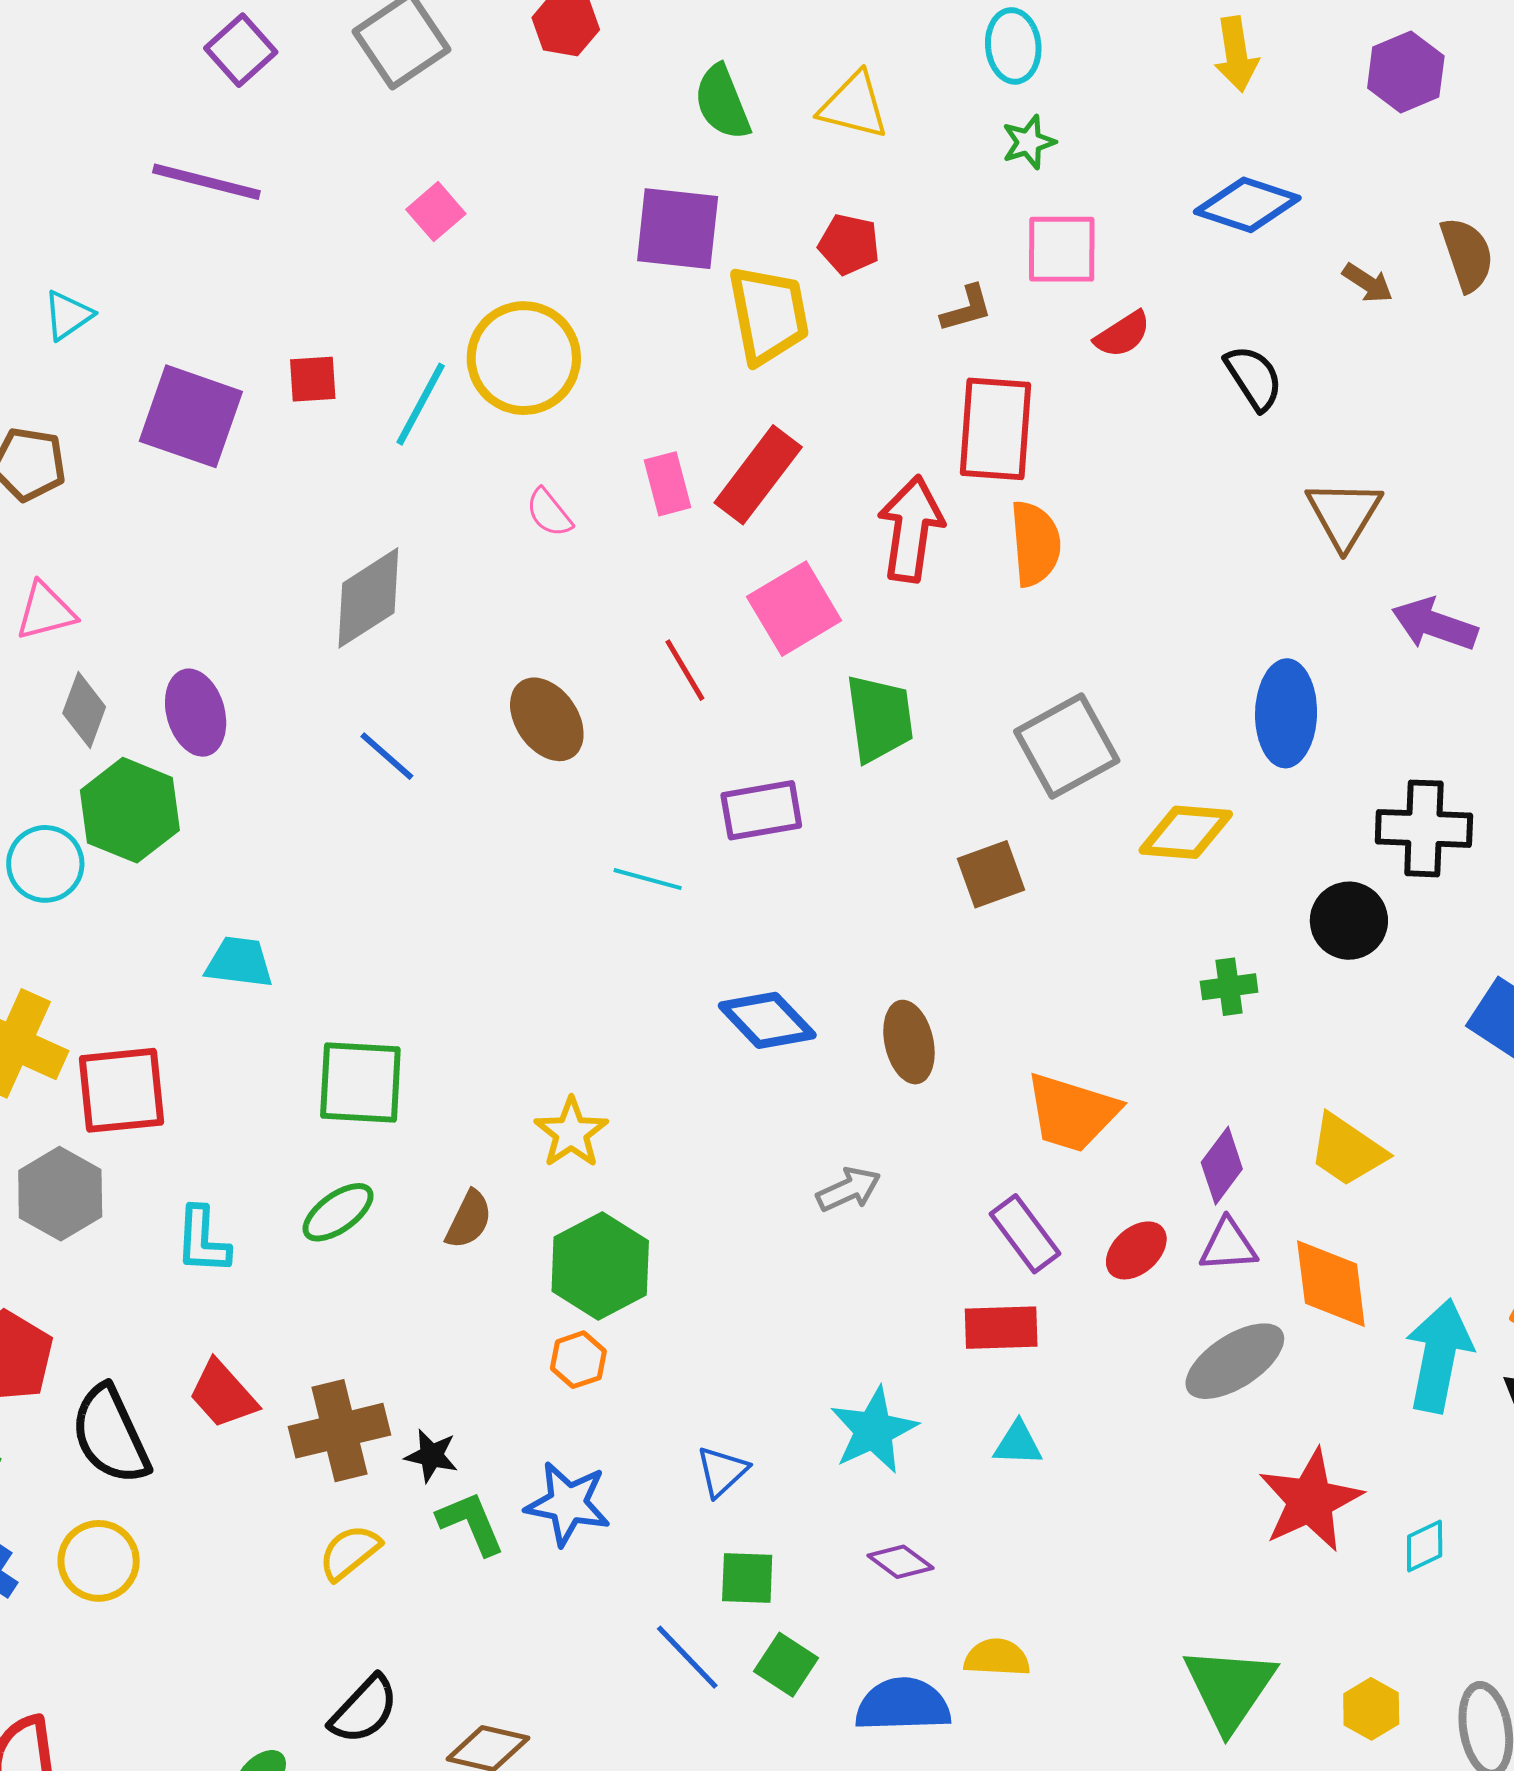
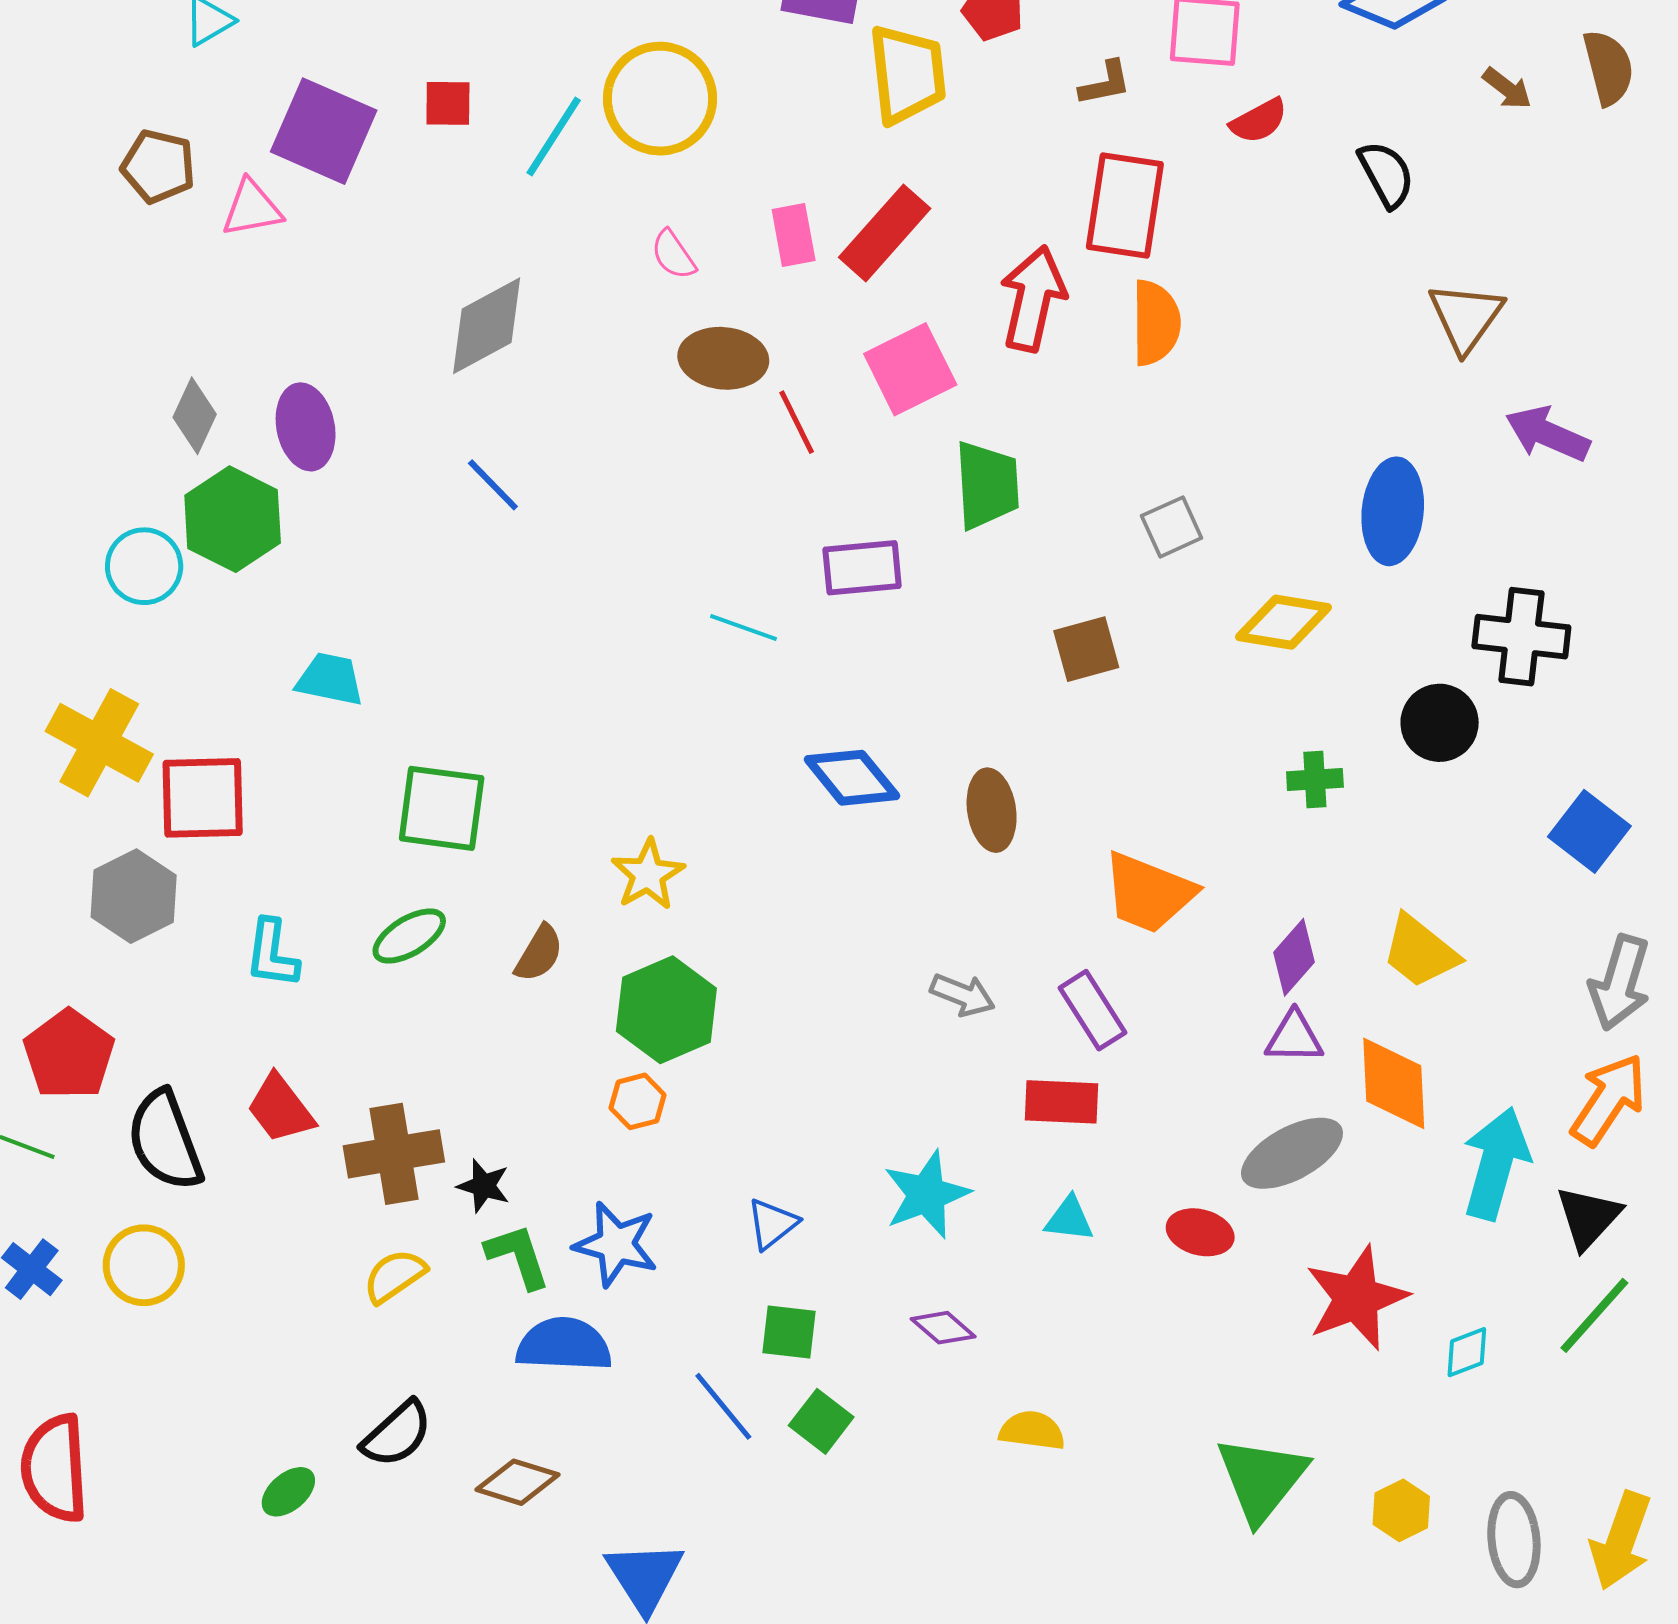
pink triangle: (46, 611) -> (252, 208), moved
brown ellipse: (547, 719) -> (723, 358), moved, turned -54
gray square: (1067, 746) -> (1172, 527), size x0.6
gray arrow: (849, 1189) -> (963, 995), moved, turned 42
red ellipse: (1136, 1250) -> (1200, 1232), moved, turned 52
blue semicircle: (903, 1705) -> (564, 1345), moved

